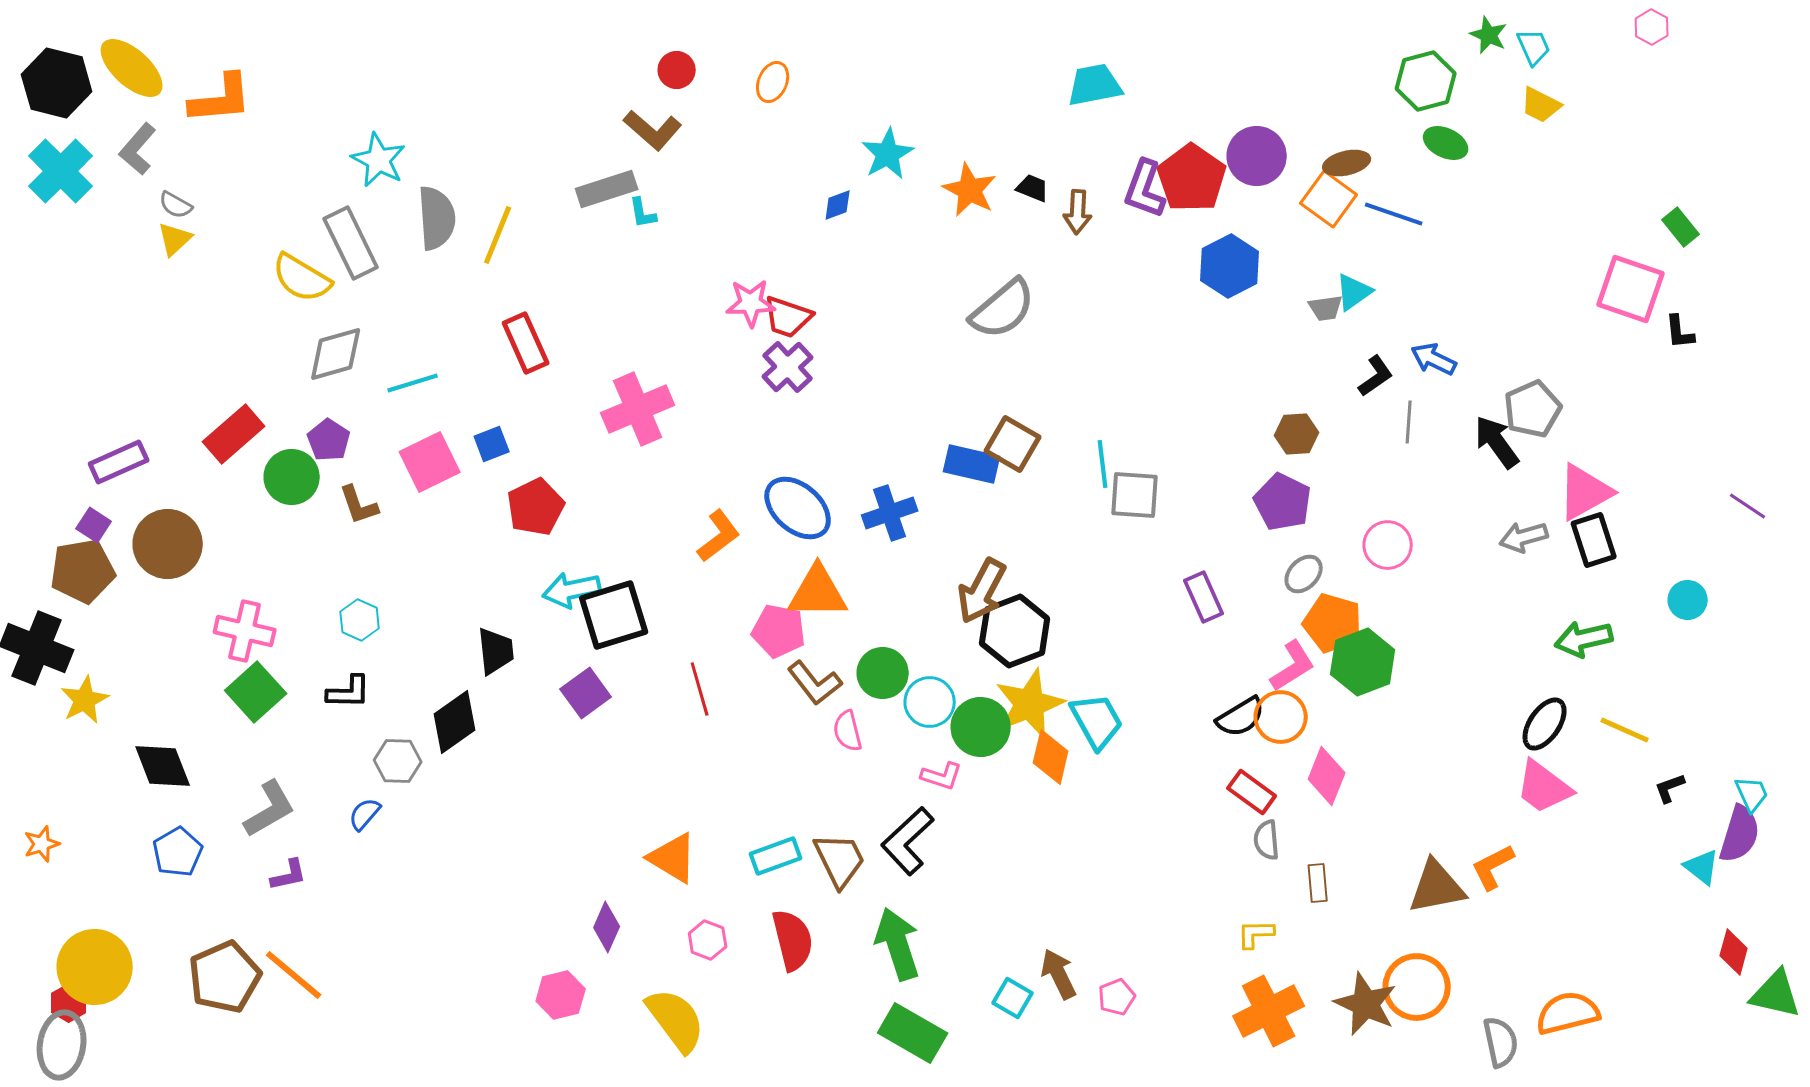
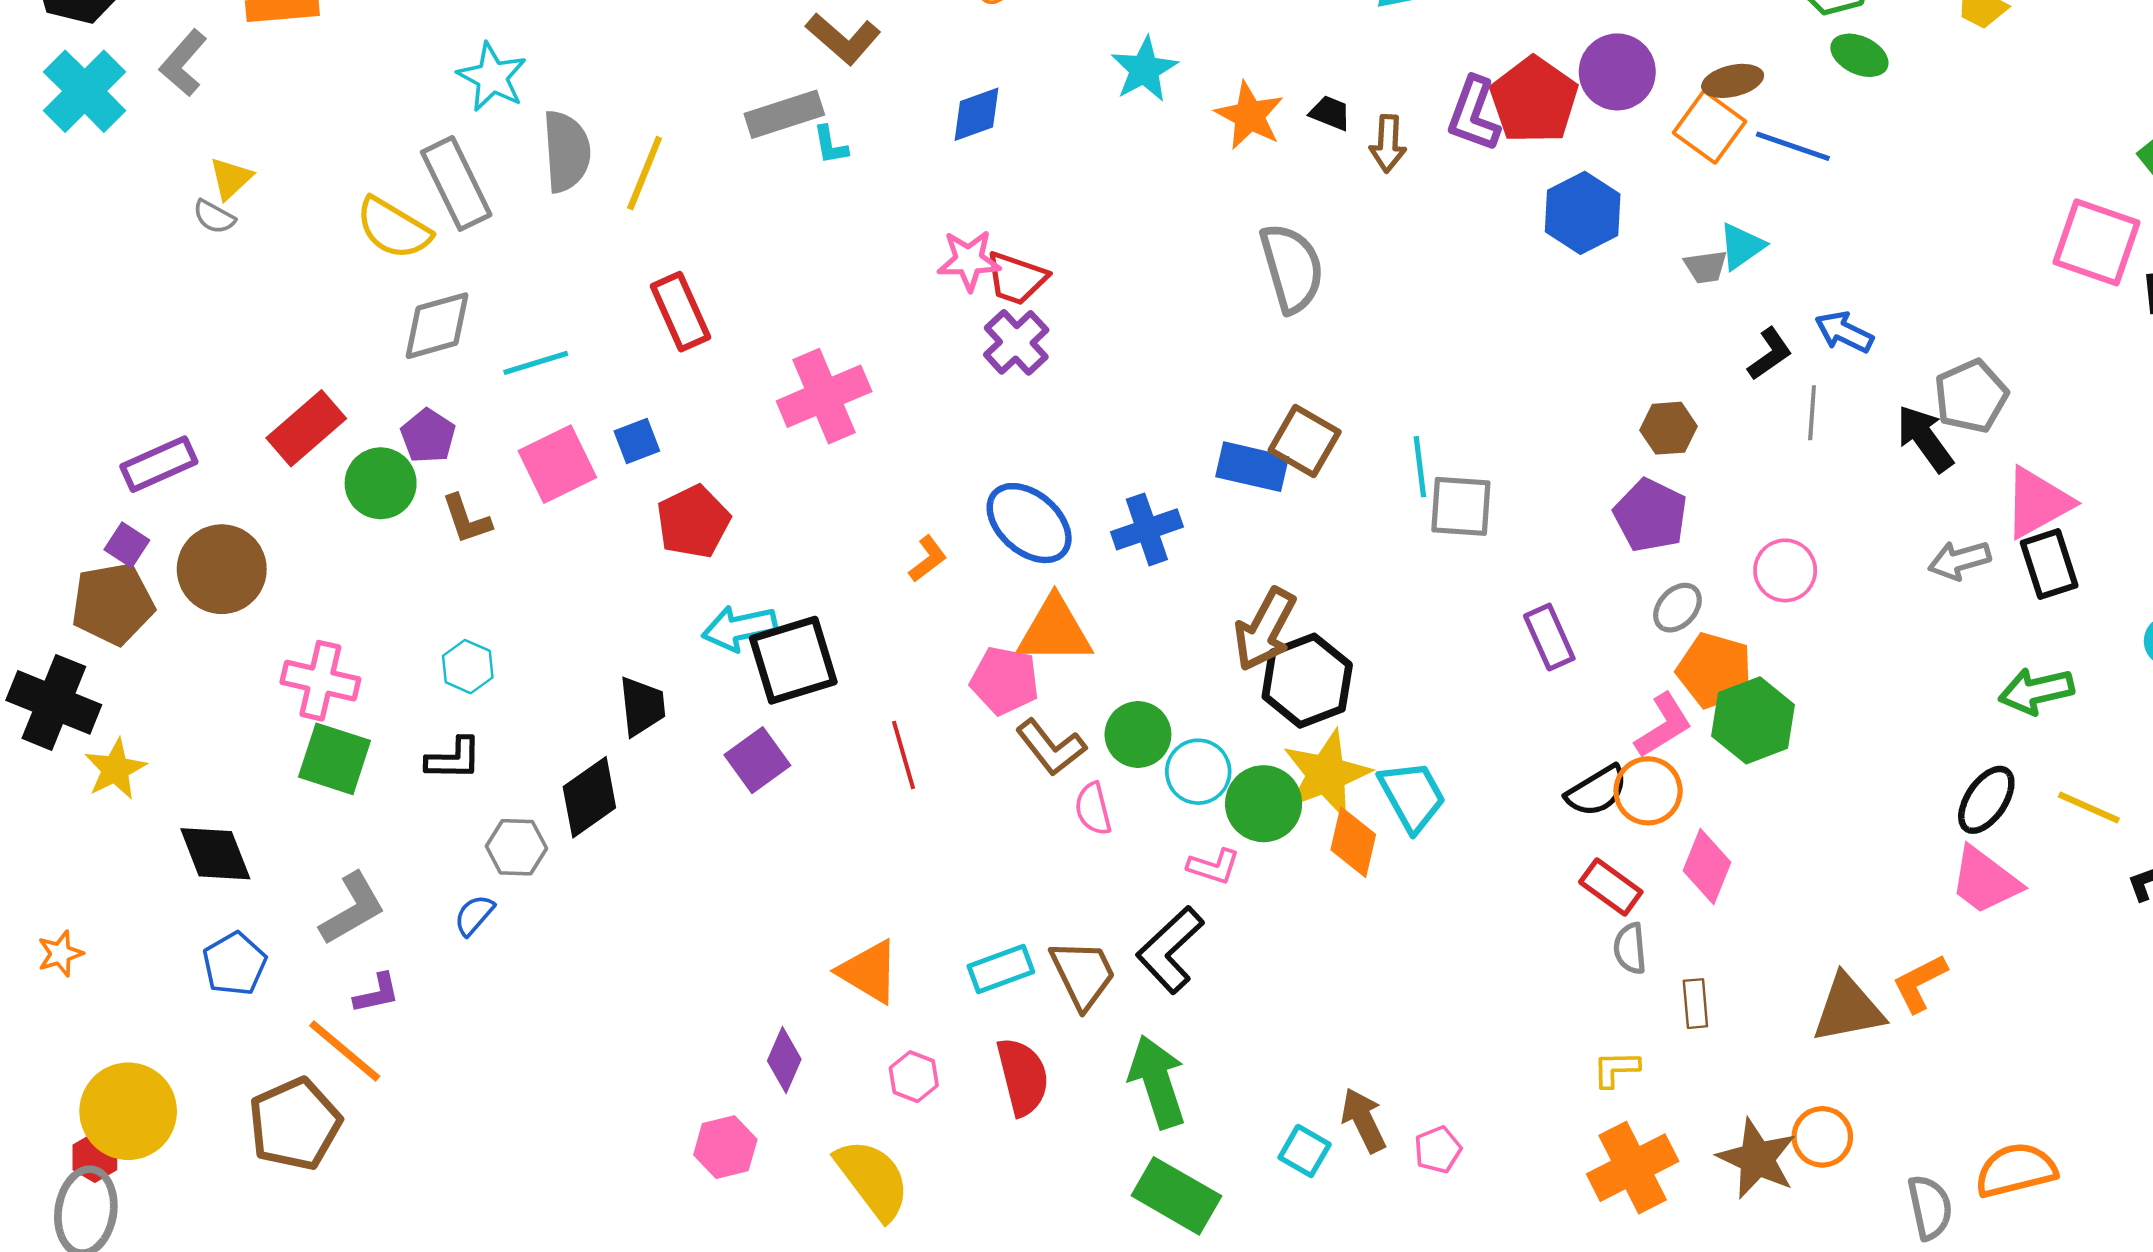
gray semicircle: (176, 205) -> (214, 217), moved
blue diamond: (838, 205) -> (977, 114), moved, size x1.4
gray semicircle: (1003, 309) -> (1292, 268), turned -66
orange L-shape: (719, 536) -> (928, 559), size x0.7
green square: (256, 692) -> (334, 759), turned -30
orange line: (294, 975) -> (345, 1051), moved
orange circle: (1417, 987) -> (1822, 1137), size x0.7

